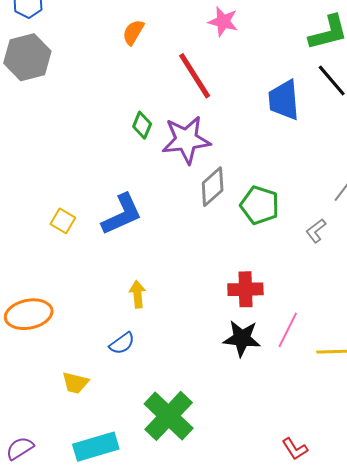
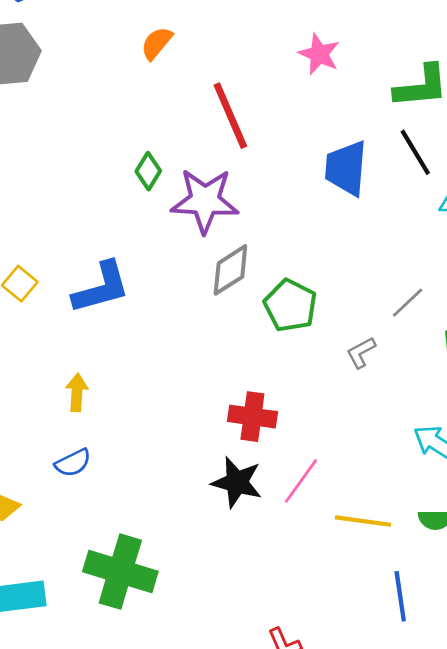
pink star: (223, 21) -> (319, 54), moved
yellow arrow: (138, 294) -> (77, 392), moved
green cross: (169, 416) -> (120, 572), turned -36

